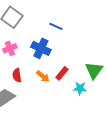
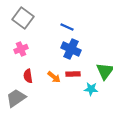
blue cross: (41, 48) -> (71, 49), moved
red rectangle: (62, 73) -> (73, 74), turned 48

